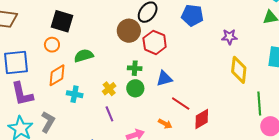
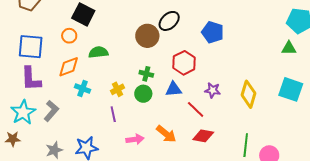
purple star: (229, 37) -> (213, 90), moved
red hexagon: (155, 42) -> (184, 63), moved
green line: (259, 103) -> (246, 145), moved
red line: (181, 104) -> (196, 109), moved
red diamond: (202, 119) -> (203, 136), turned 30
orange arrow: (165, 124) -> (166, 134), size x1.5

